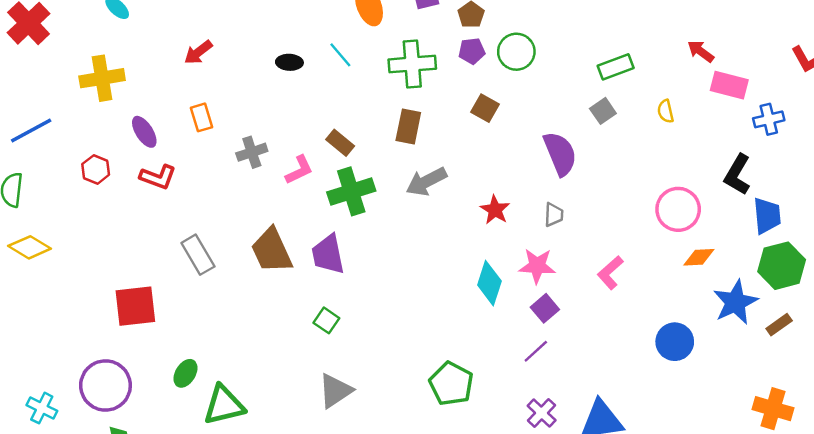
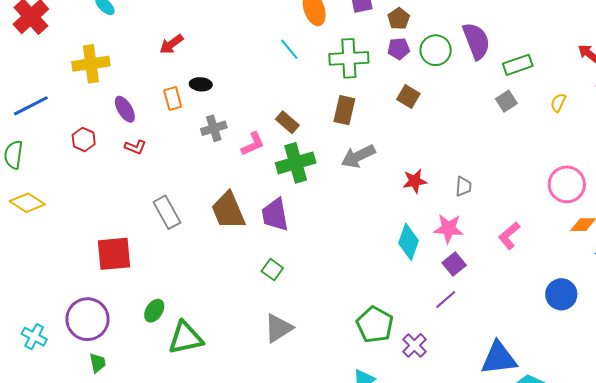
black ellipse: (289, 62) -> (201, 84), moved
yellow semicircle: (666, 111) -> (558, 103), turned 36
purple semicircle: (560, 154) -> (476, 41), moved
red L-shape: (158, 177) -> (135, 147), size x0.7
red star: (495, 210) -> (415, 181), turned 30
purple cross: (542, 413) -> (414, 345), moved

